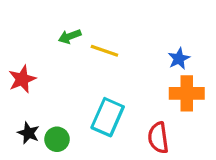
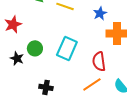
blue star: (179, 59) -> (100, 13), moved
green circle: (57, 139) -> (35, 48), moved

